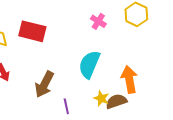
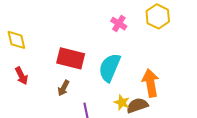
red rectangle: (32, 31) -> (71, 58), moved
brown arrow: (44, 84) -> (63, 88), size x0.6

